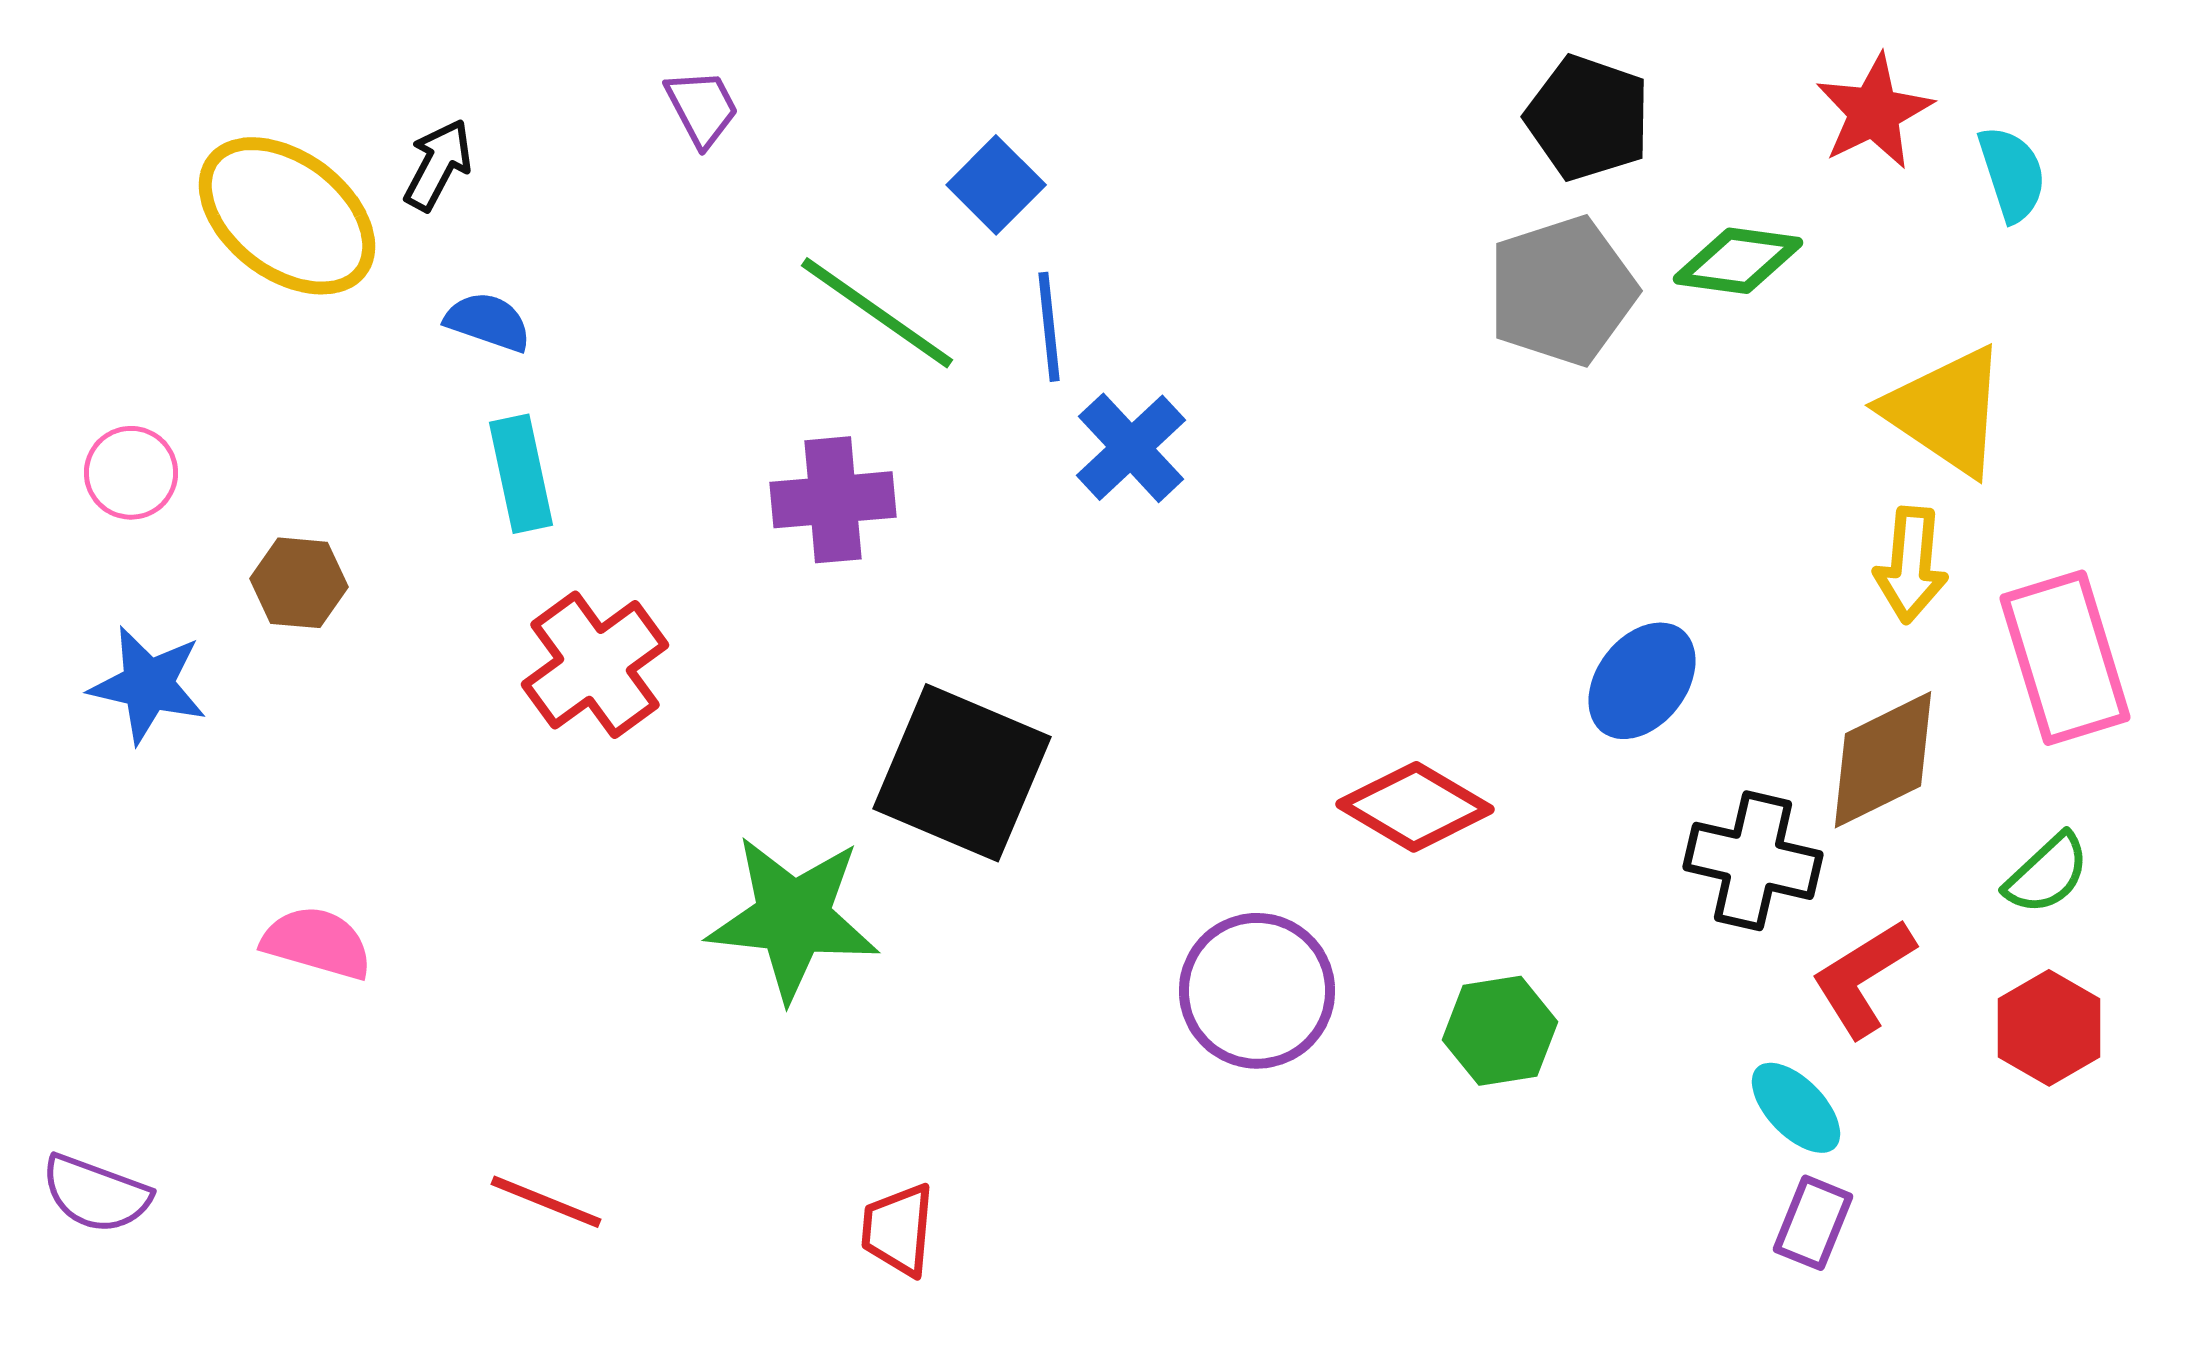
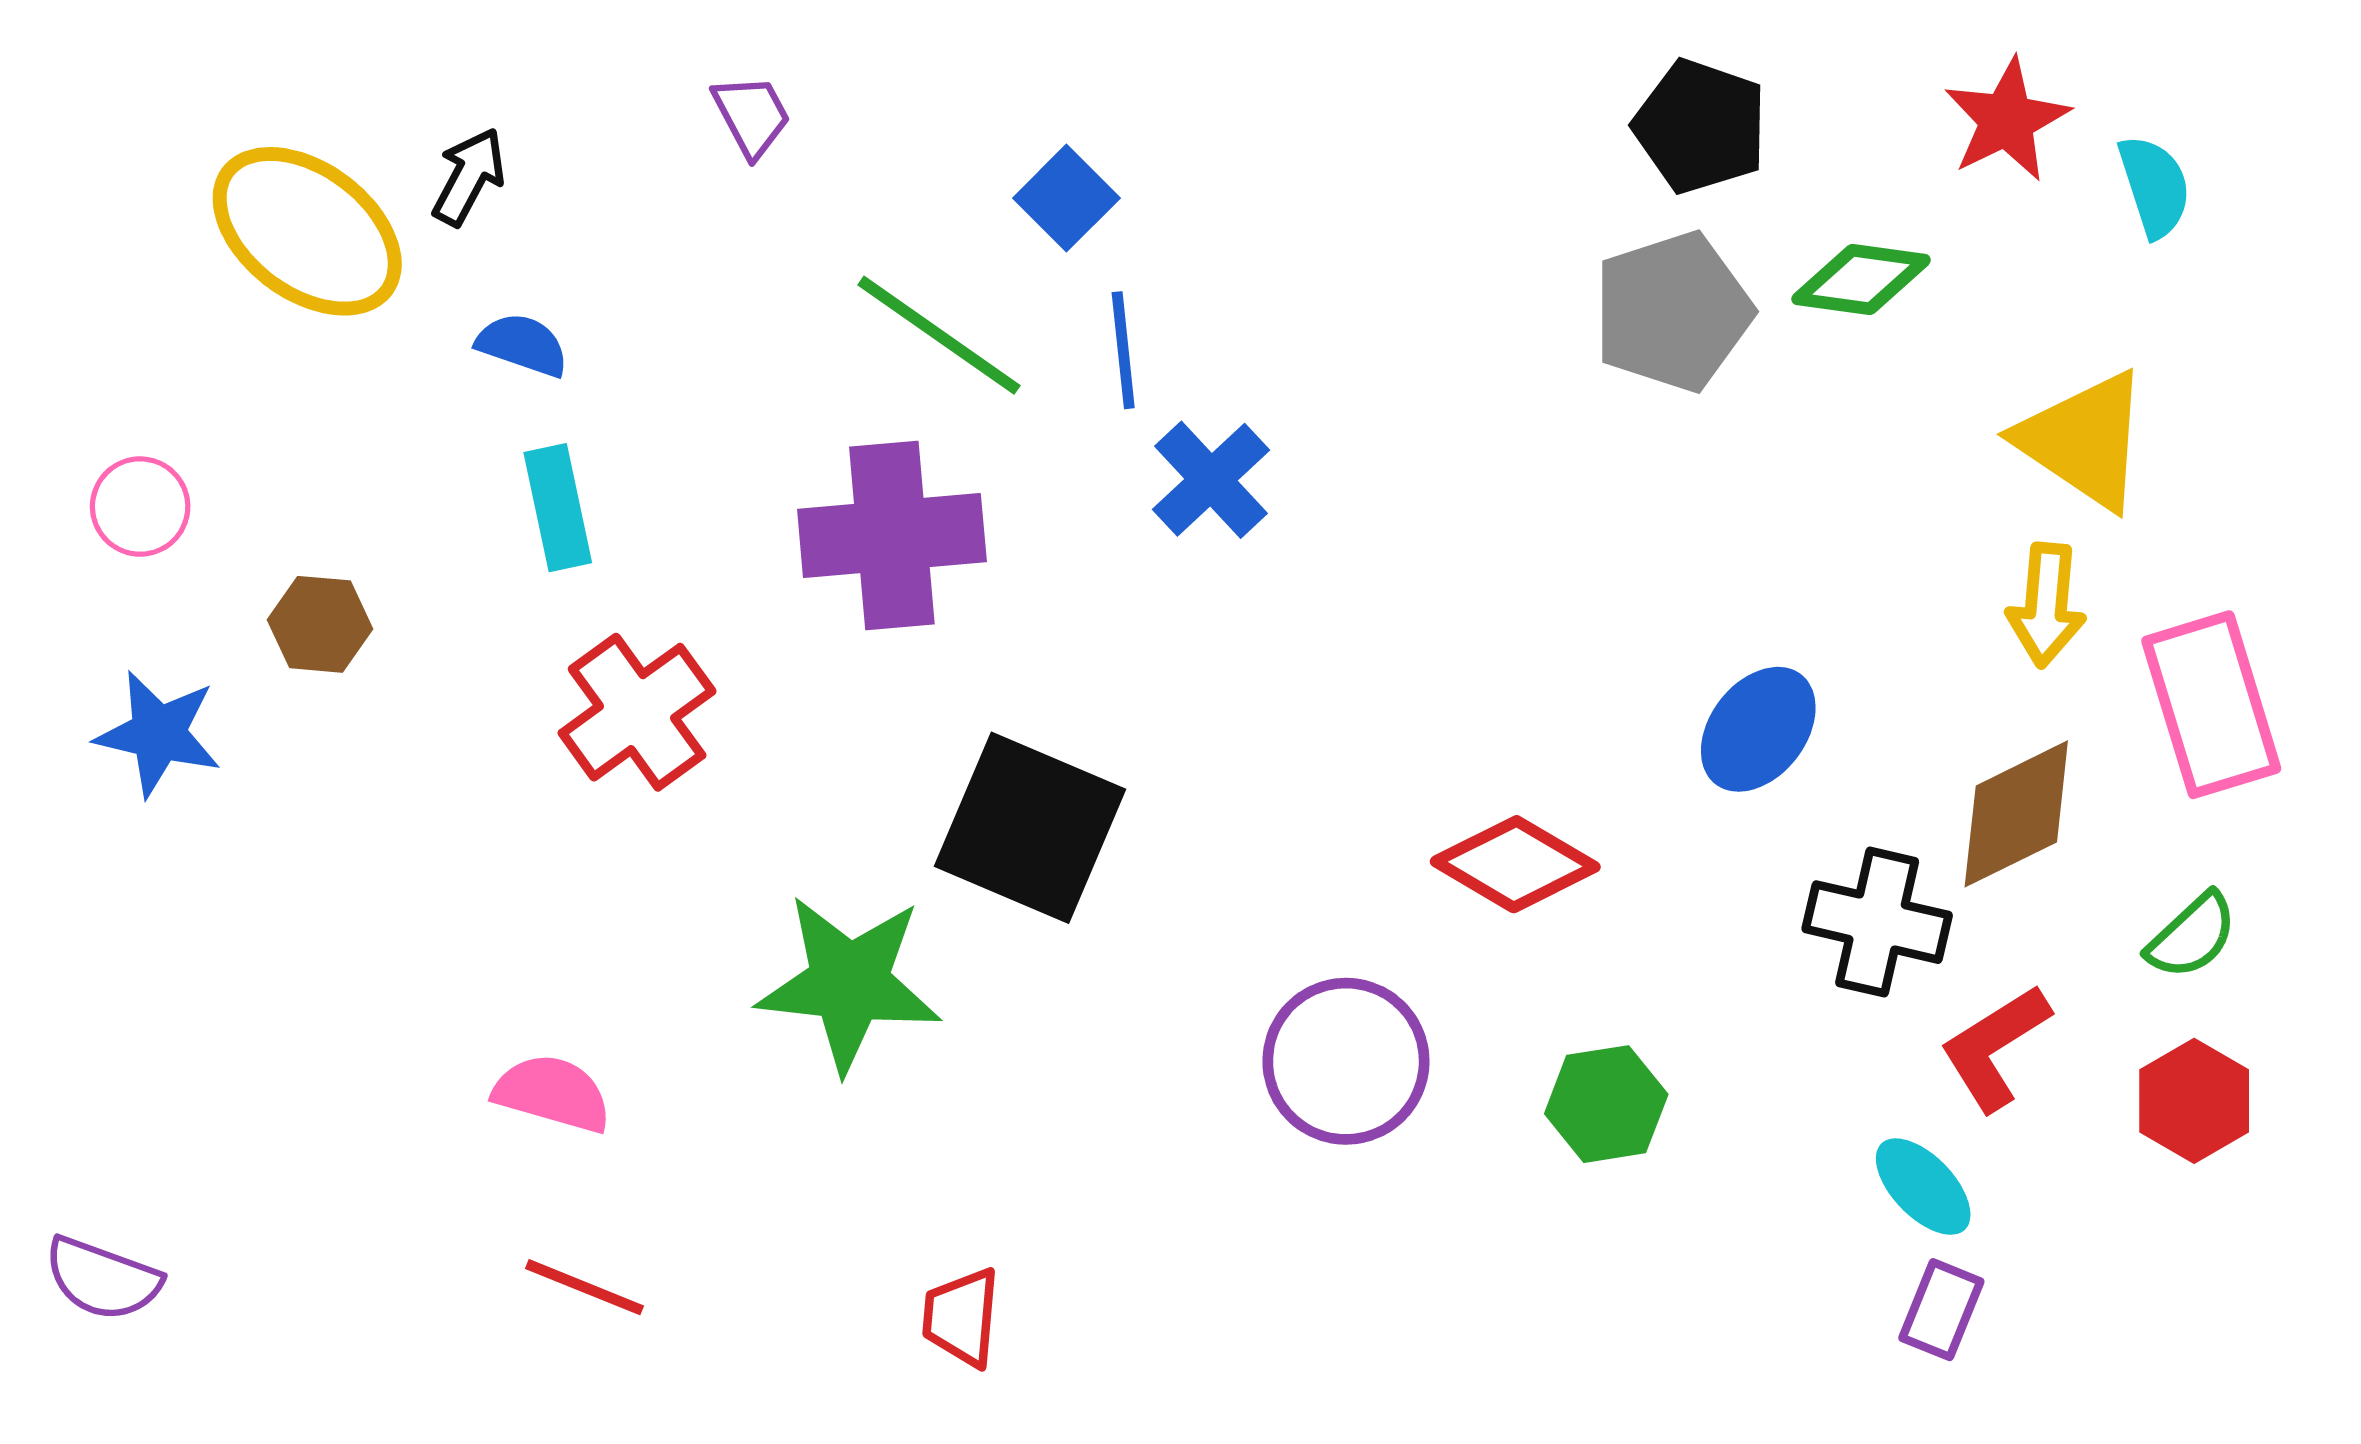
purple cross: (833, 500) -> (892, 535), size x1.4
pink semicircle: (317, 943) -> (552, 1093), moved

